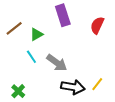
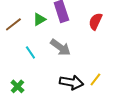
green triangle: (36, 34) -> (39, 19), moved
gray arrow: (57, 63) -> (60, 47), moved

